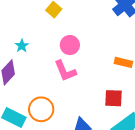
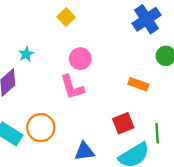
red square: (113, 98) -> (123, 123), turned -30

